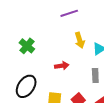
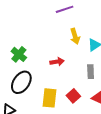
green cross: (27, 46) -> (19, 54), moved

